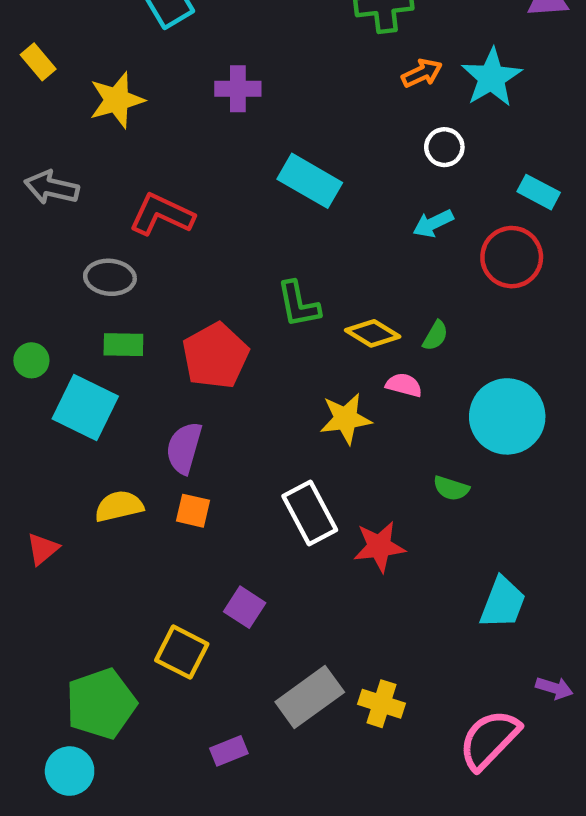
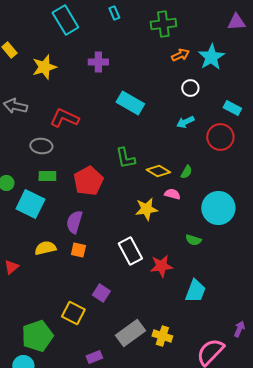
cyan trapezoid: (503, 603) -> (195, 291), moved
purple arrow: (554, 688) -> (239, 329), turned -84

